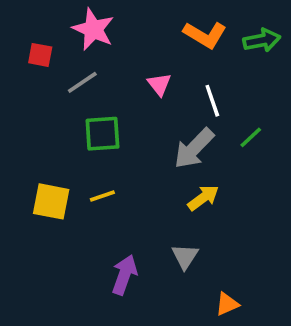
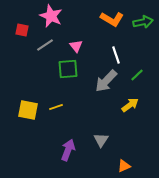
pink triangle: (159, 84) -> (76, 46), moved
green square: (102, 134) -> (68, 69), moved
yellow arrow: (203, 198) -> (130, 105), moved

